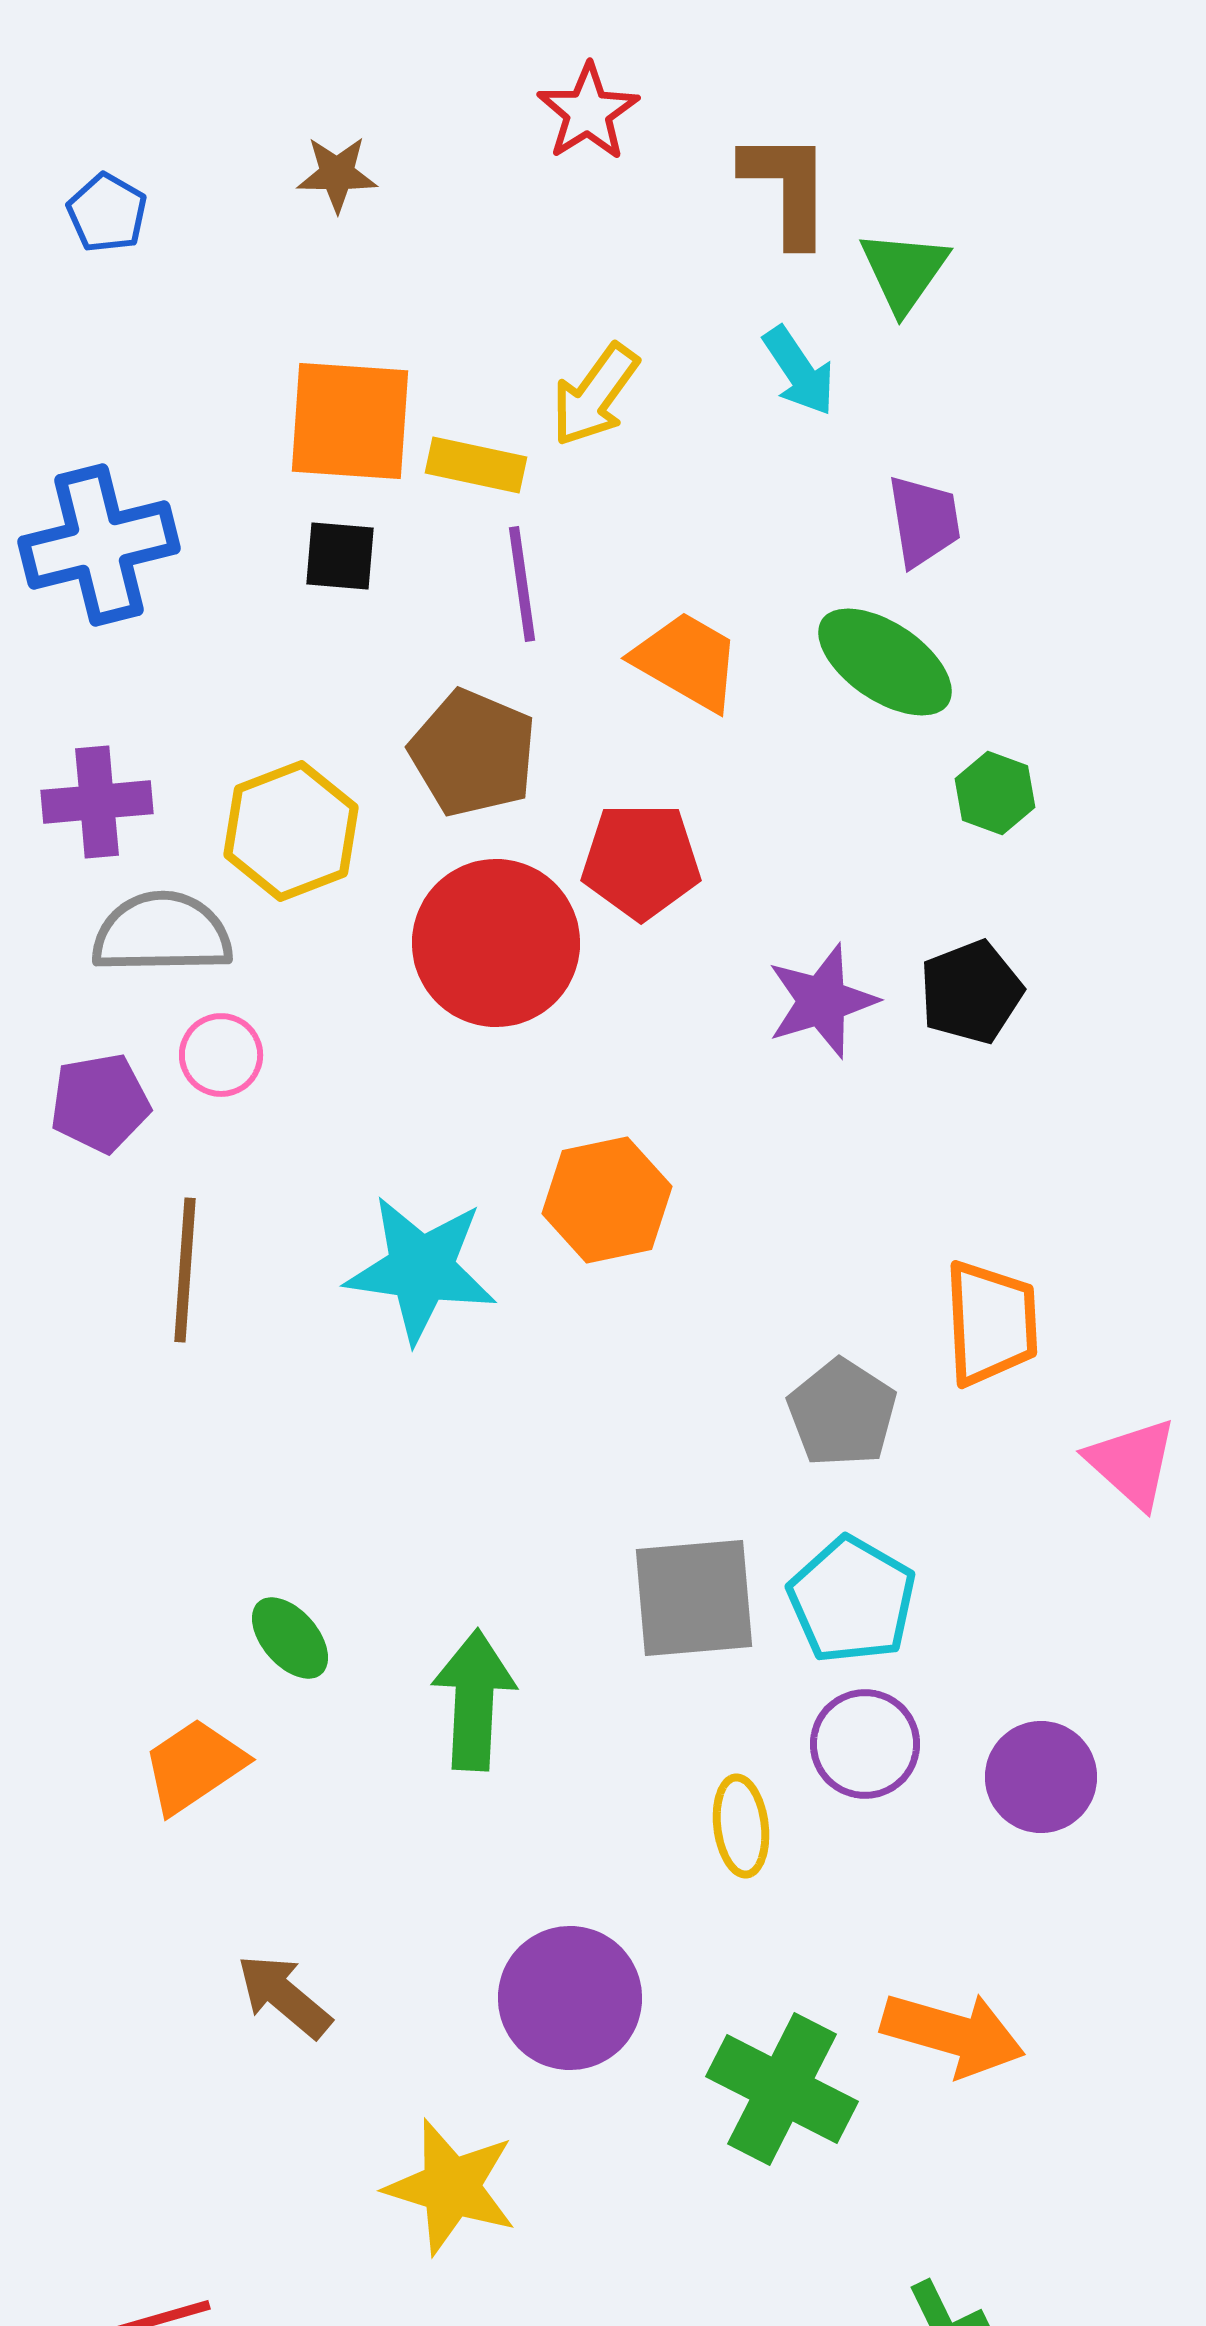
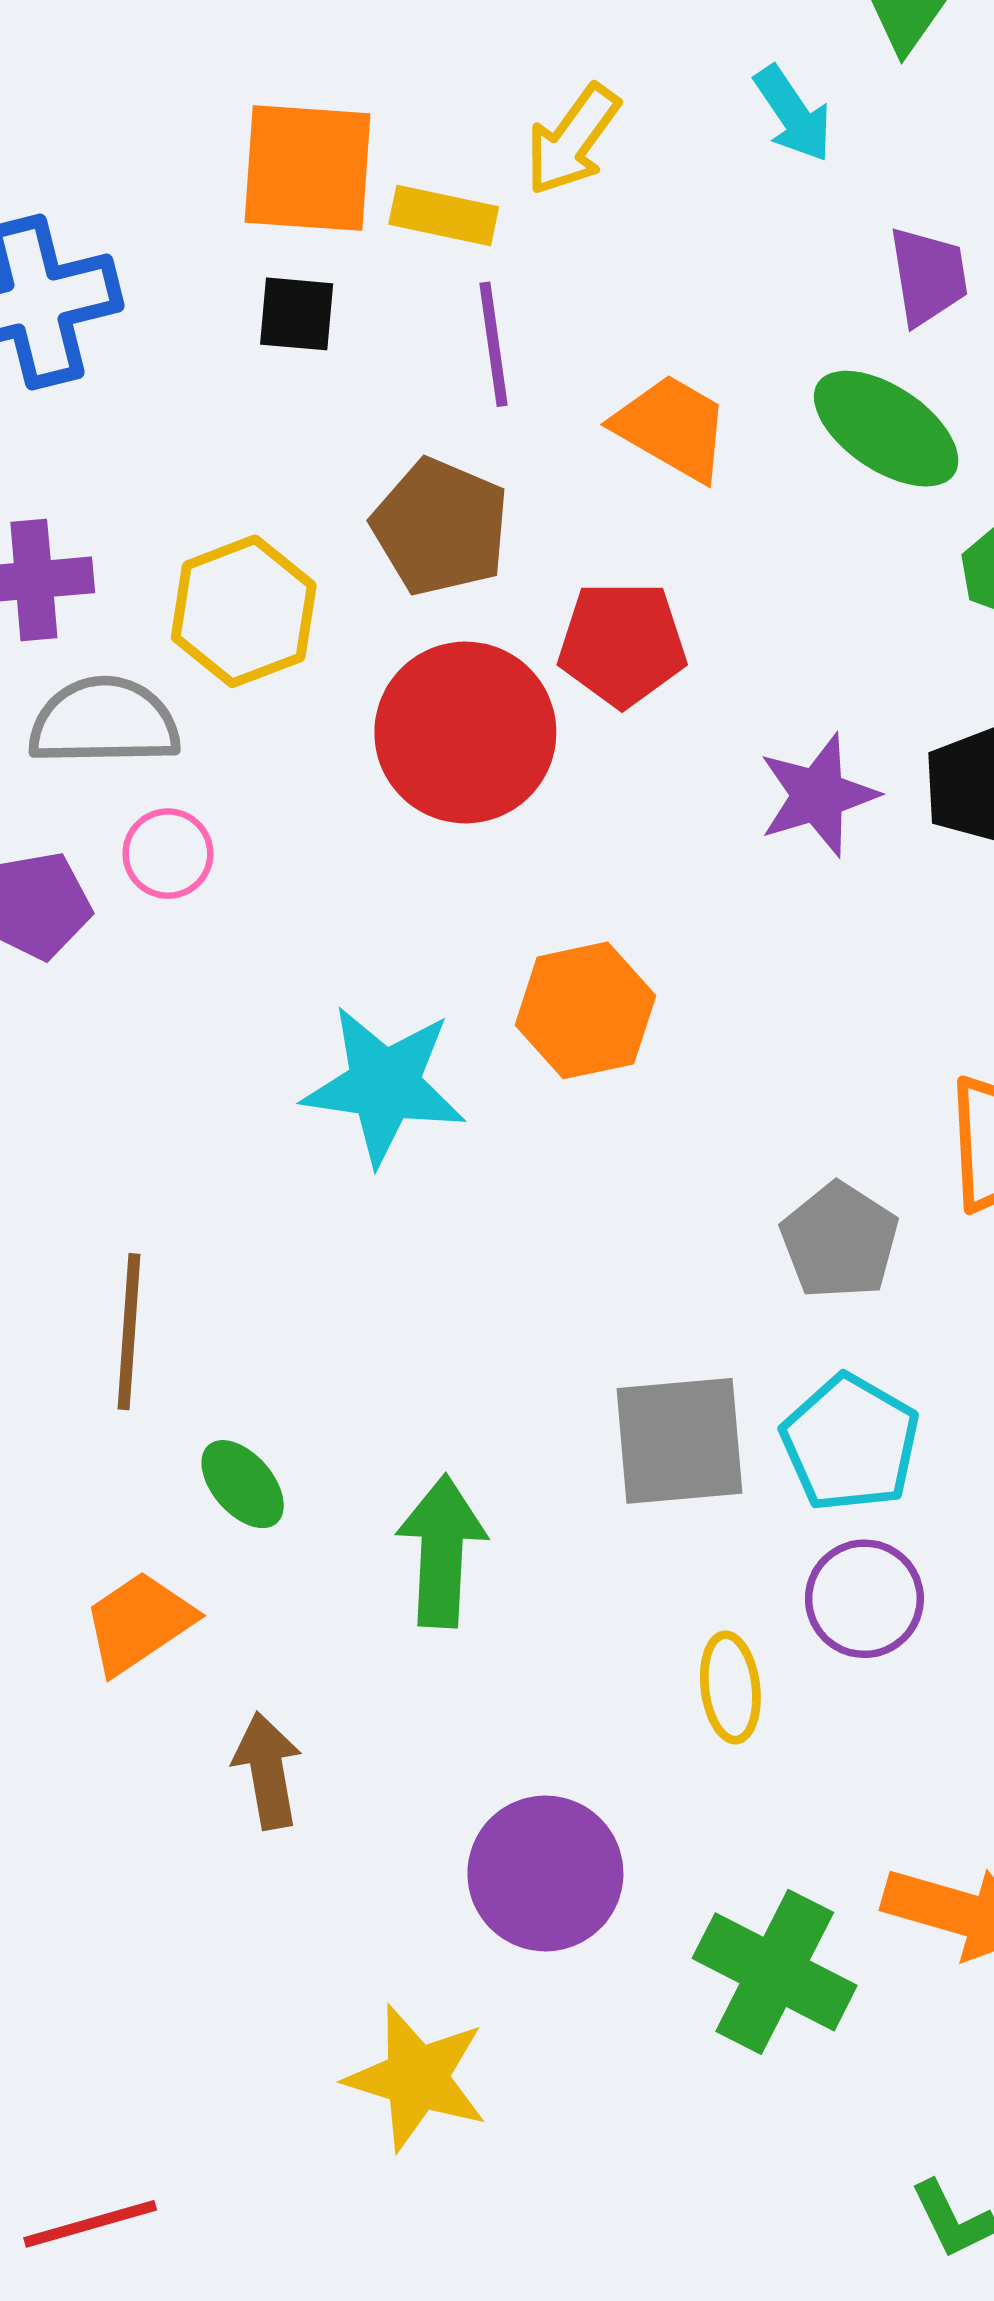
brown line: (185, 1270) -> (129, 1332), moved
brown arrow: (284, 1996) -> (267, 1771), moved, turned 40

